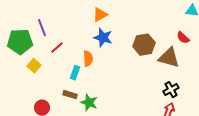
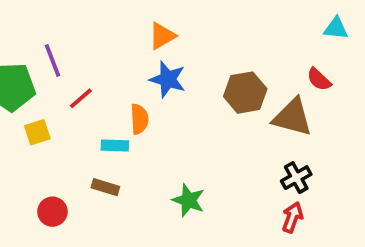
yellow square: (34, 66) -> (37, 132), turned 32
cyan rectangle: (75, 73) -> (115, 145), turned 72
green star: (89, 103) -> (189, 200), moved

